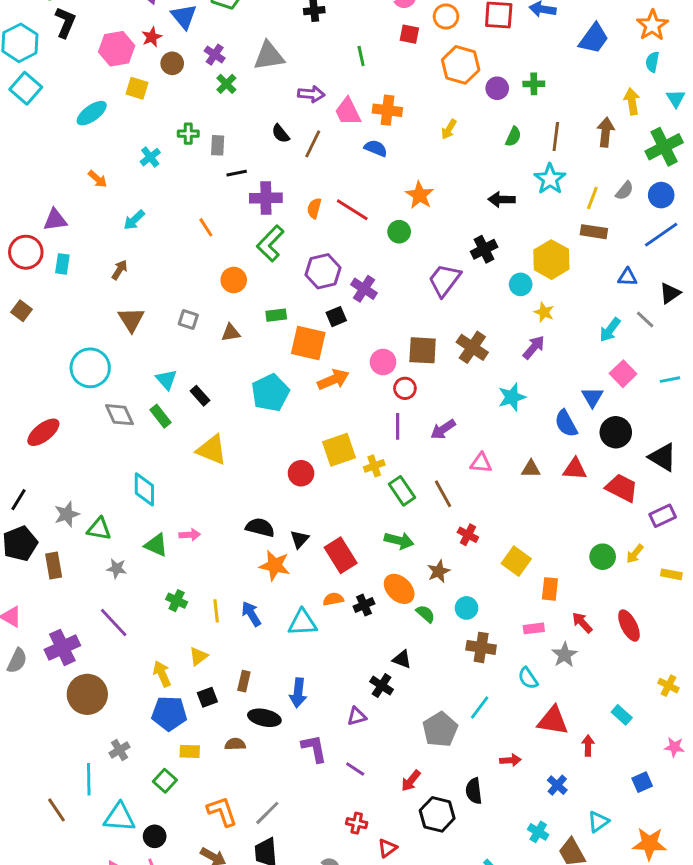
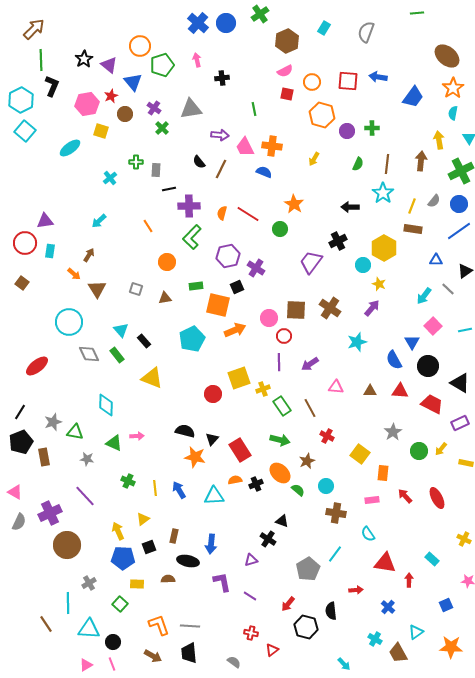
orange arrow: (98, 179) -> (74, 274), moved
gray star: (565, 655) -> (393, 432), moved
gray line: (267, 813) -> (190, 626), turned 48

